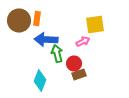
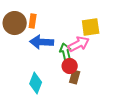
pink arrow: (83, 42) -> (79, 44), size x1.5
green arrow: (57, 54) -> (66, 52), moved
brown rectangle: (79, 74) -> (75, 77), turned -56

